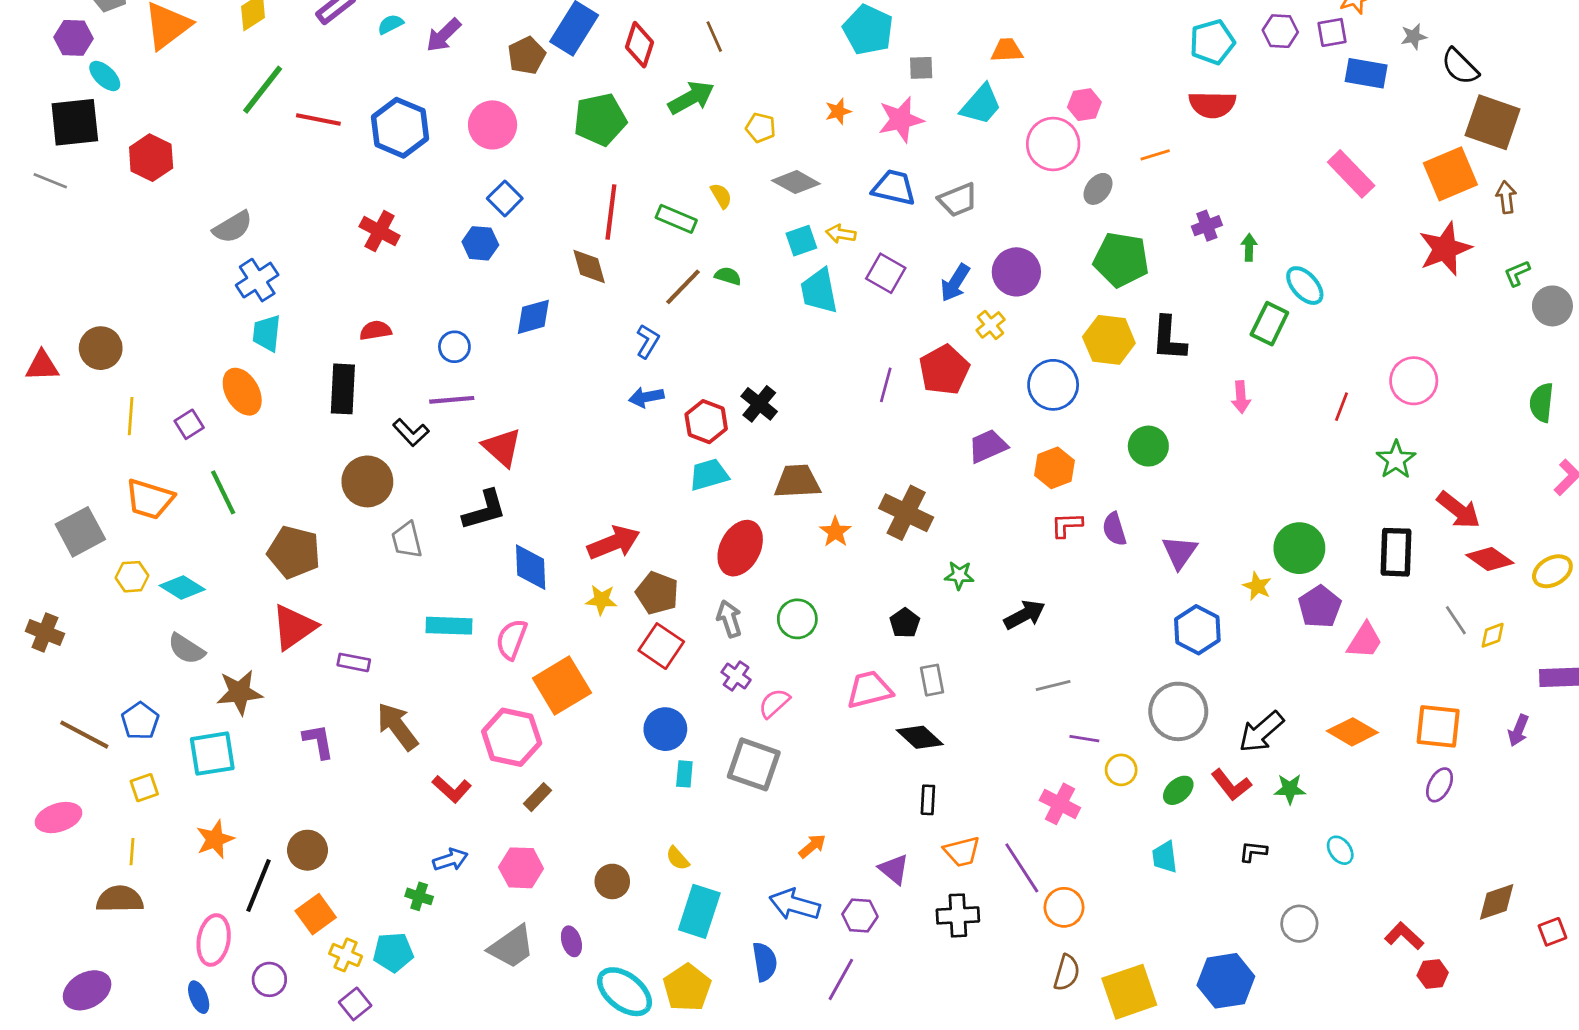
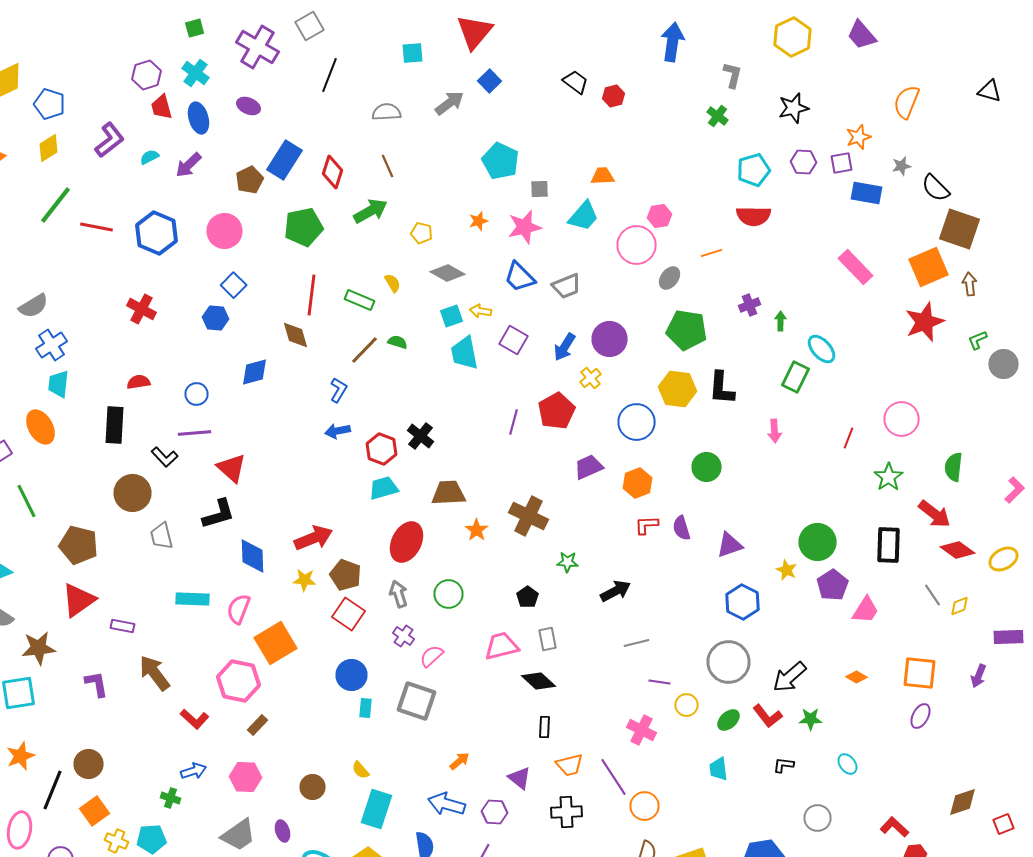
blue trapezoid: (894, 188) -> (520, 277), turned -148
green semicircle: (1542, 403) -> (954, 467), moved
purple triangle: (1180, 552) -> (730, 545), turned 36
orange diamond: (1352, 732) -> (856, 677), size x0.6

